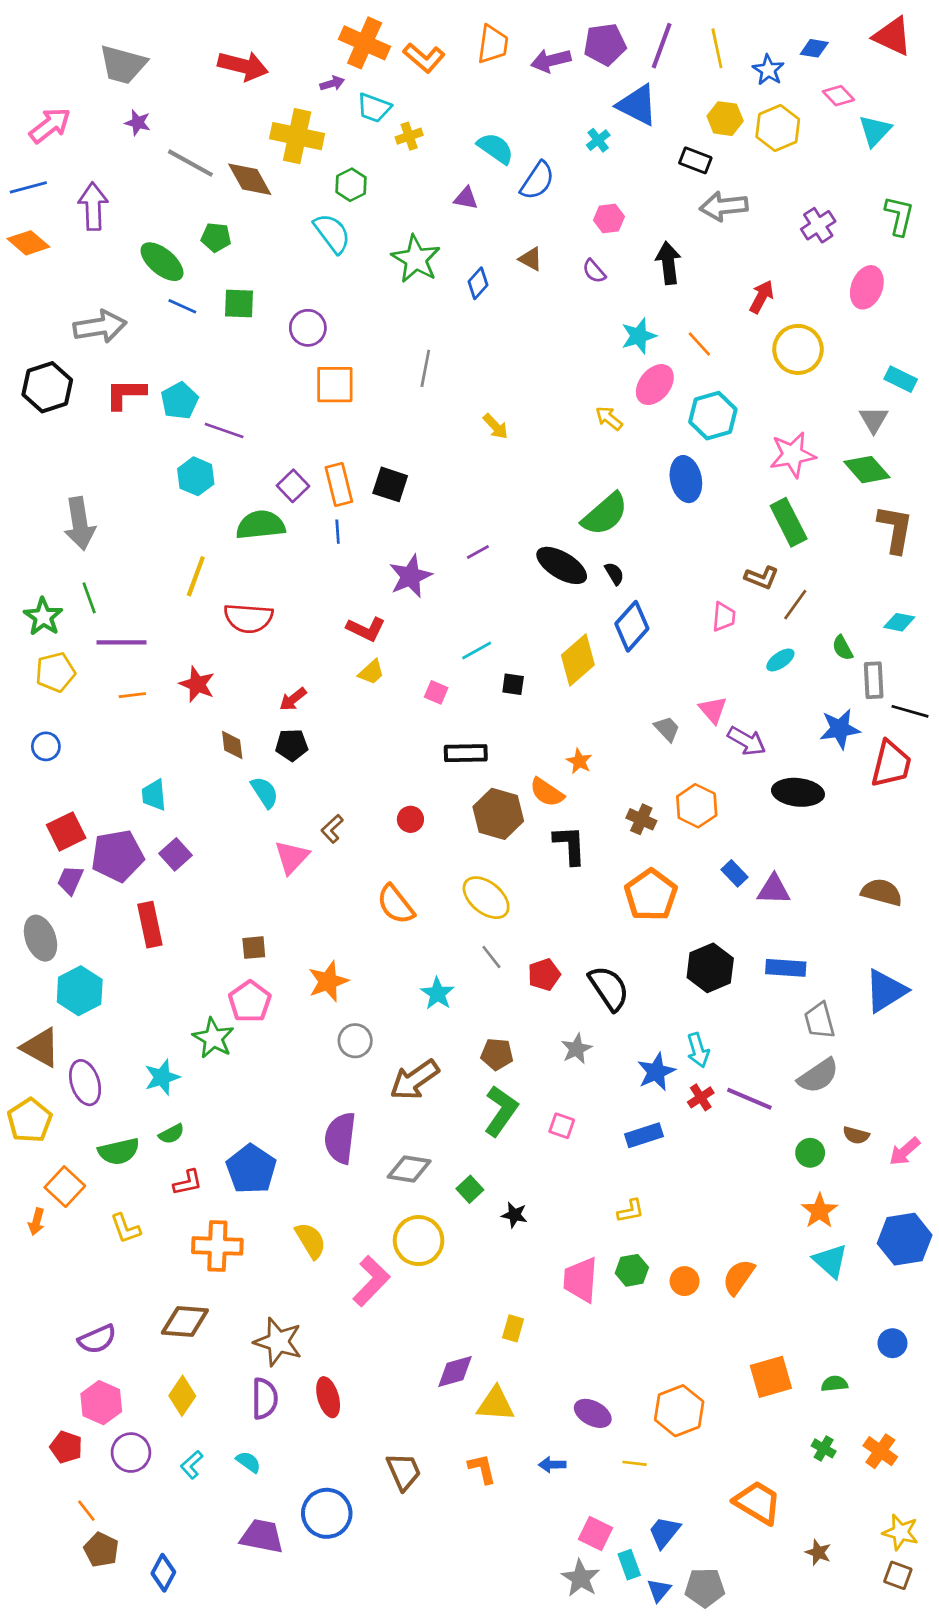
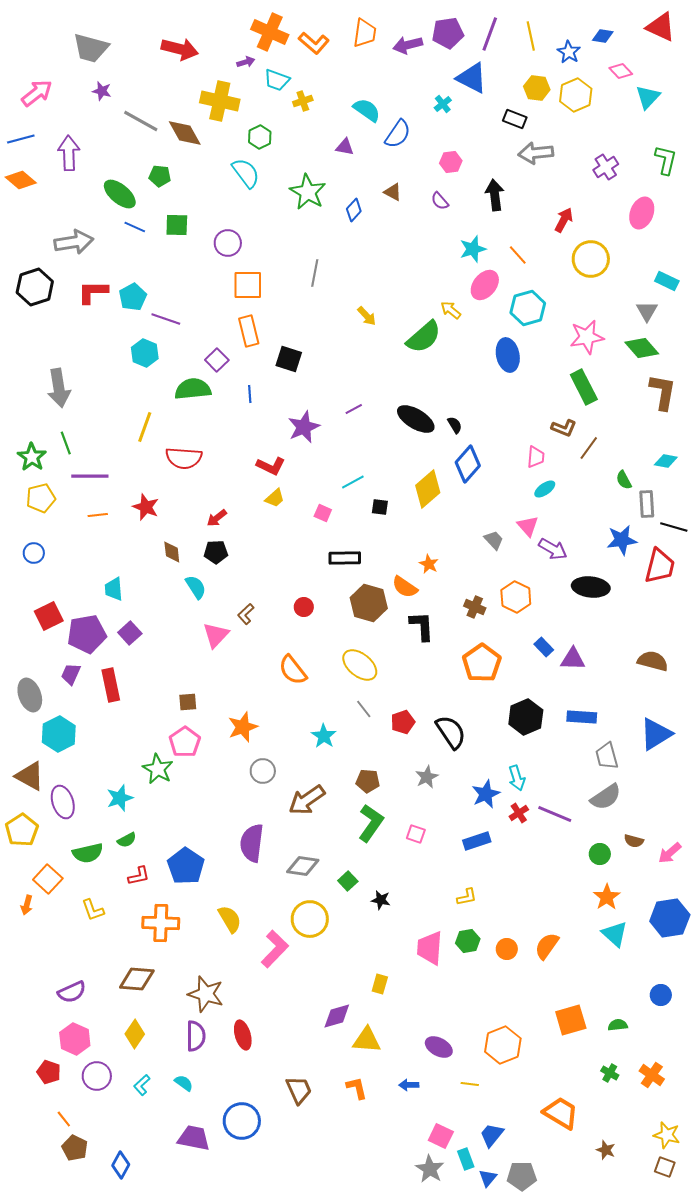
orange rectangle: (339, 484) -> (249, 331), moved
green semicircle: (605, 514) -> (424, 337), moved
cyan ellipse: (780, 660) -> (545, 489), moved
purple trapezoid: (70, 880) -> (71, 674), moved

